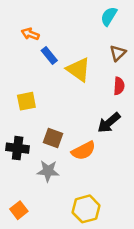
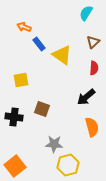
orange semicircle: (83, 151) -> (92, 127), moved, turned -78
gray star: (48, 171) -> (54, 144), moved
orange square: (19, 210) -> (15, 166), size x1.5

